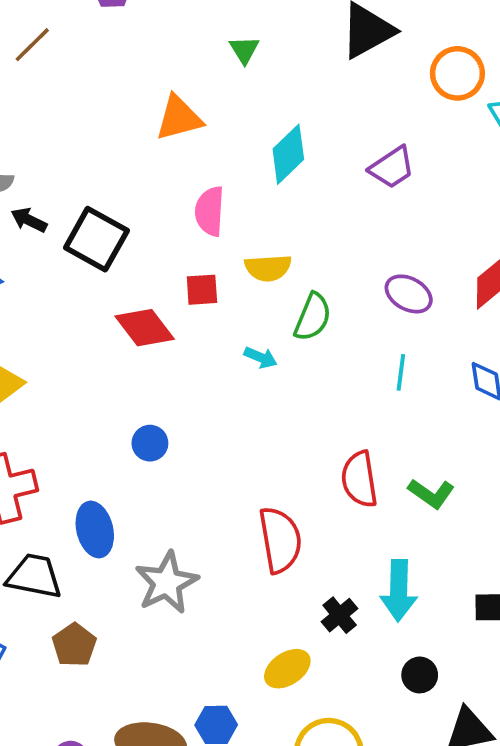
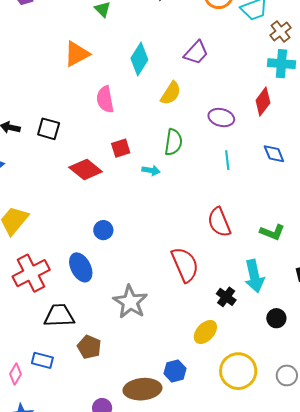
black square: (96, 239) -> (49, 129), size x0.7
yellow semicircle: (268, 268) -> (171, 93), moved, turned -40
red square: (202, 290) -> (121, 148), moved
green L-shape: (431, 493) -> (272, 232), moved
blue ellipse: (95, 529) -> (81, 267), moved

